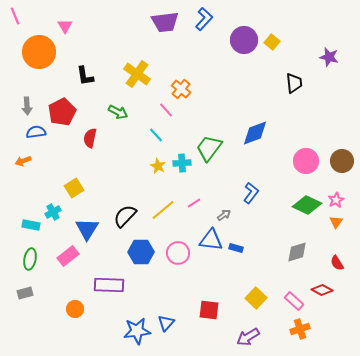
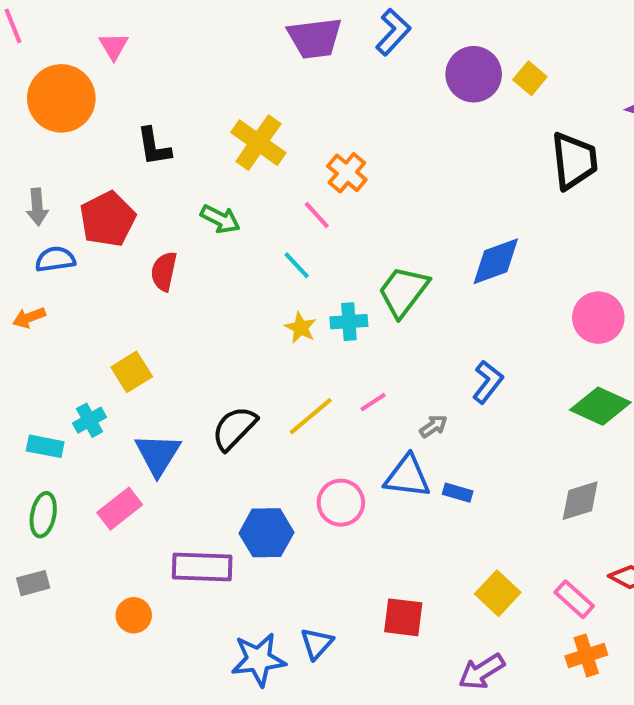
black trapezoid: (294, 83) -> (574, 161), size x1.4
blue hexagon: (141, 252) -> (266, 533), moved

